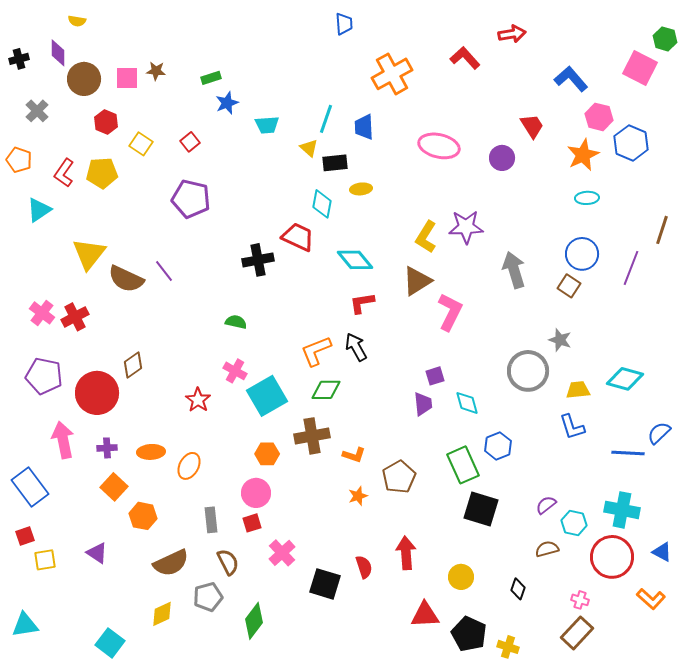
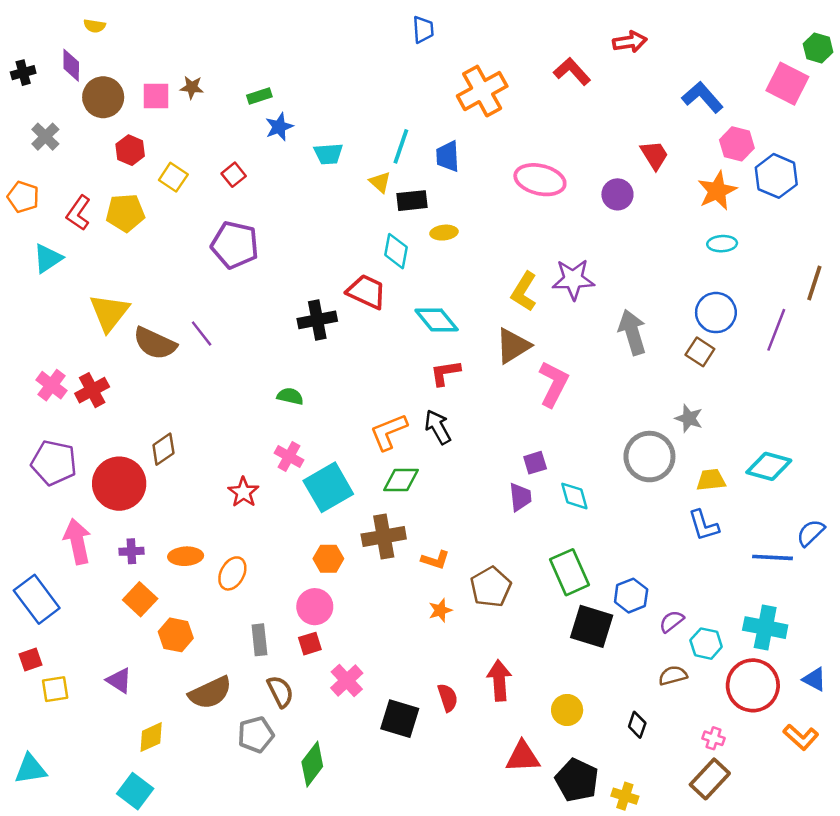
blue hexagon: (498, 446) -> (631, 596), moved
yellow diamond: (162, 614) -> (151, 737), moved

